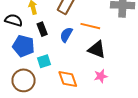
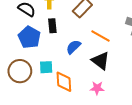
blue semicircle: (66, 35) -> (73, 47), moved
cyan square: (44, 61) -> (46, 67), moved

